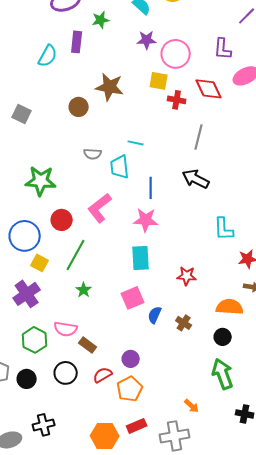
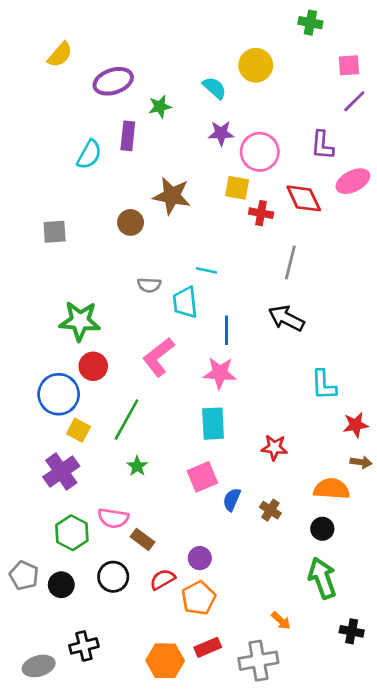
gray square: (22, 114) -> (55, 232), turned -30
red circle: (62, 220) -> (93, 366), moved

